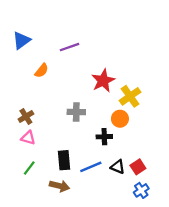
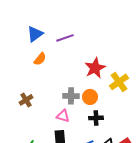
blue triangle: (21, 40) -> (35, 34), moved
orange circle: (120, 119) -> (90, 97), moved
pink triangle: (28, 138) -> (63, 116), moved

